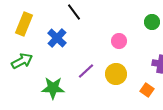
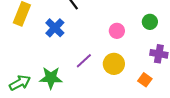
green circle: (152, 22) -> (150, 22), moved
green arrow: (22, 61) -> (20, 83), moved

